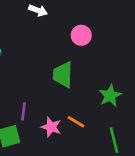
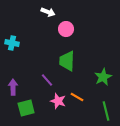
pink circle: (81, 35) -> (66, 29), moved
purple line: (24, 111) -> (47, 80), moved, turned -48

